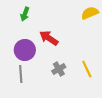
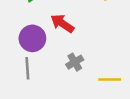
yellow line: (87, 69) -> (110, 80), moved, turned -66

